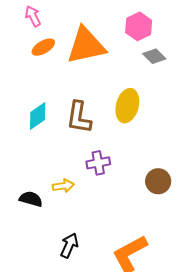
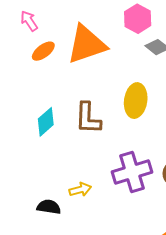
purple cross: (98, 163) -> (132, 172), moved, size x1.6

